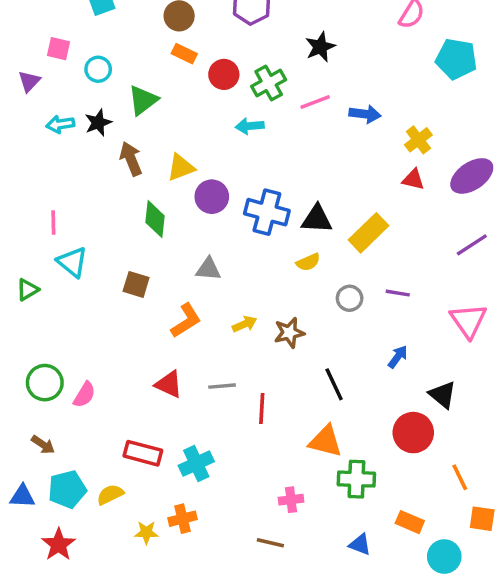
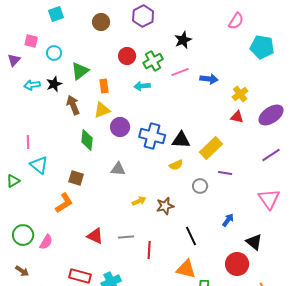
orange rectangle: (184, 54) -> (104, 86), moved, turned 56
purple line: (398, 293) -> (225, 173), moved
orange L-shape: (186, 321) -> (64, 203), moved

